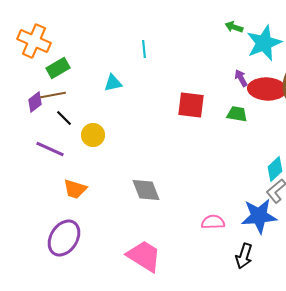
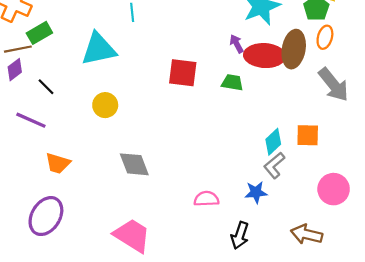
cyan triangle: (113, 83) -> (99, 49), size x1.8
brown line: (53, 95) -> (18, 49), moved
yellow circle: (93, 135) -> (105, 105), moved
blue star: (259, 216) -> (256, 192), size x0.6

